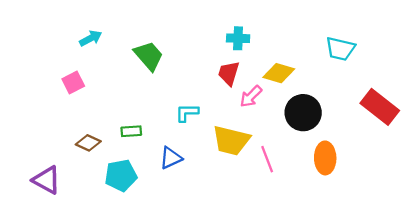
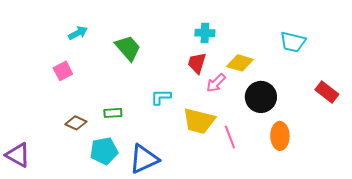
red rectangle: (380, 107) -> (327, 92), size x0.7
blue triangle: (171, 158) -> (144, 159), moved, size x1.5
purple triangle: (46, 180) -> (18, 155), moved

